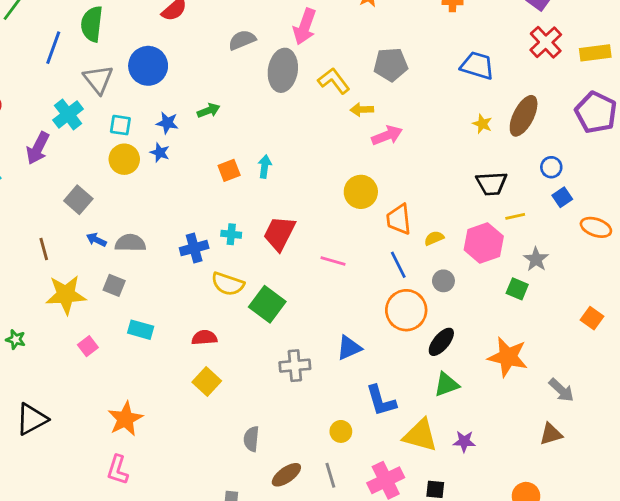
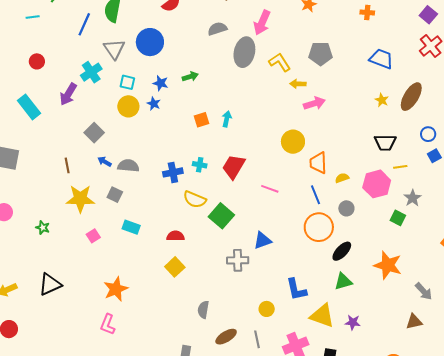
blue triangle: (349, 348) -> (262, 240), moved

